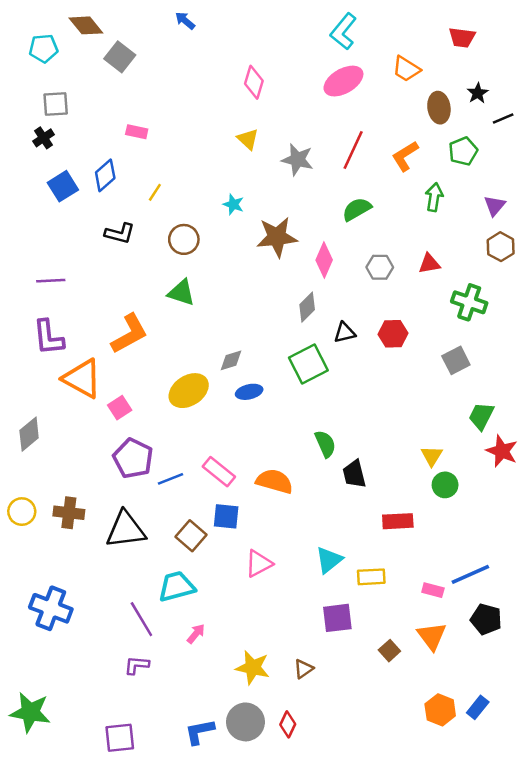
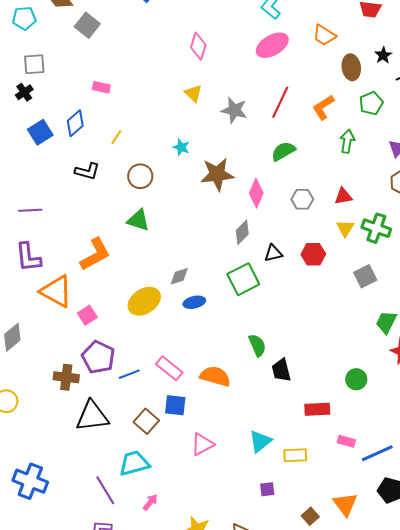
yellow triangle: (432, 456) -> (345, 228), moved
brown cross: (69, 513) -> (66, 377), moved
pink rectangle: (433, 590) -> (346, 441), moved
purple square: (337, 618) -> (267, 489), size x0.6

